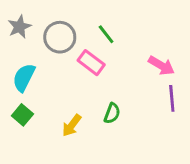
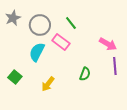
cyan semicircle: (24, 78) -> (37, 52), moved
green semicircle: (112, 113) -> (85, 74), moved

